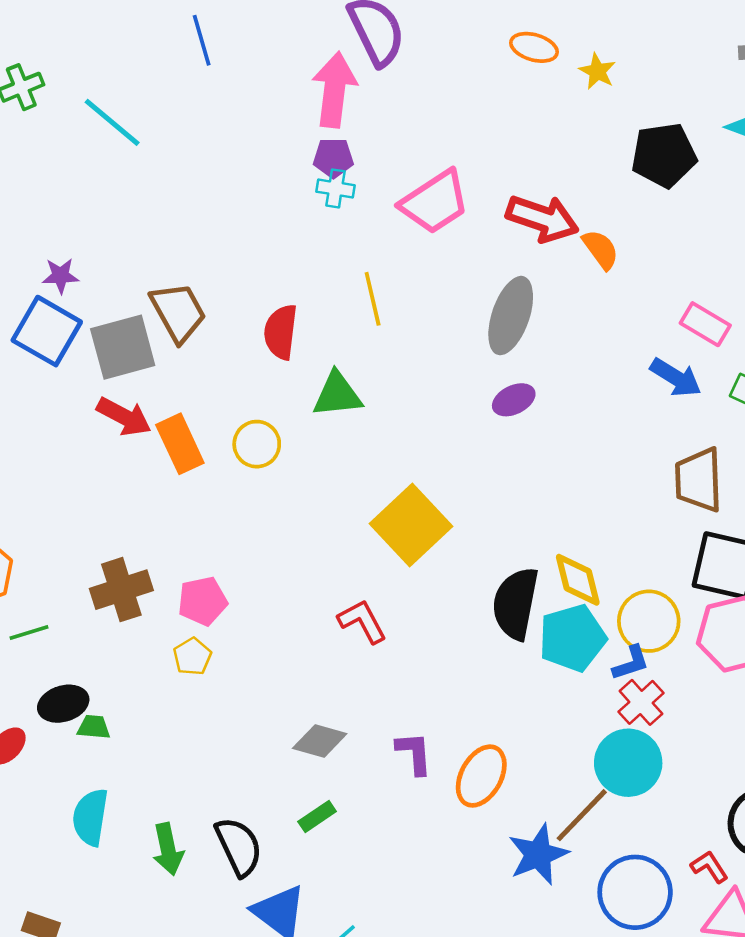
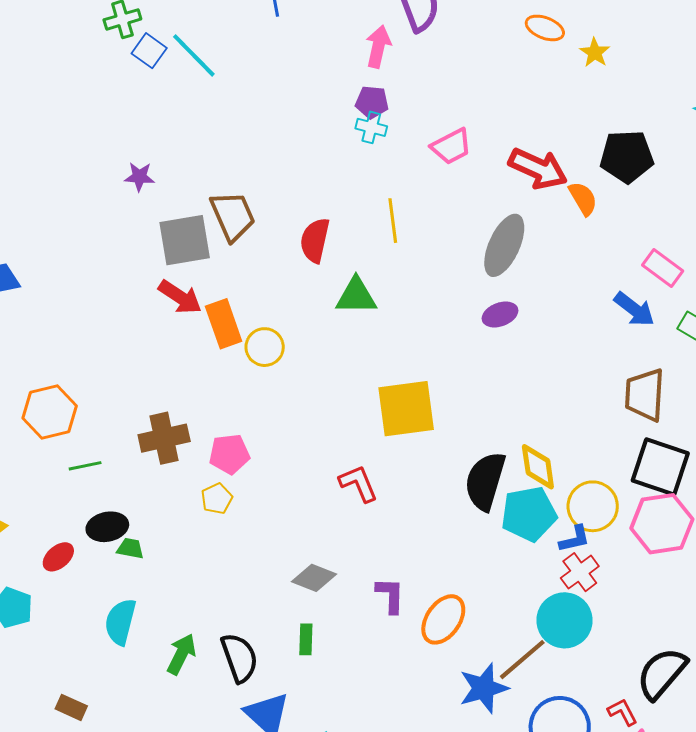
pink arrow: (334, 90) -> (378, 47), size x0.7
black pentagon: (664, 155) -> (627, 156), moved
pink trapezoid: (435, 202) -> (451, 146), size x0.7
blue square: (47, 331) -> (149, 51), moved, size x0.6
yellow circle: (257, 444) -> (265, 347), moved
yellow square: (411, 525) -> (406, 409), turned 30
green rectangle: (317, 816) -> (306, 639), turned -60
green arrow: (168, 849) -> (181, 654), turned -147

